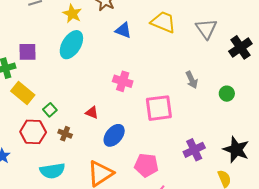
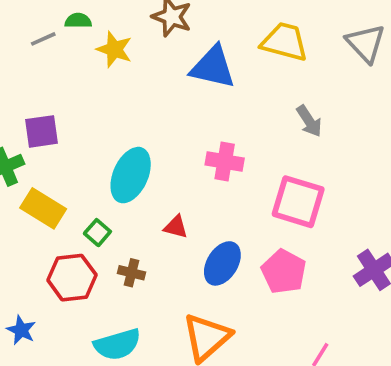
blue triangle: (123, 30) -> (213, 67), size x1.5
cyan ellipse: (71, 45) -> (131, 175), moved
gray arrow: (192, 80) -> (309, 121), moved
pink square: (159, 108) -> (298, 202), turned 32
pink pentagon: (146, 165) -> (284, 272), moved, turned 30

